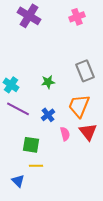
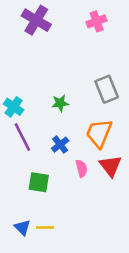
purple line: (18, 109) -> (22, 137), turned 35
yellow line: (36, 166) -> (45, 227), moved

